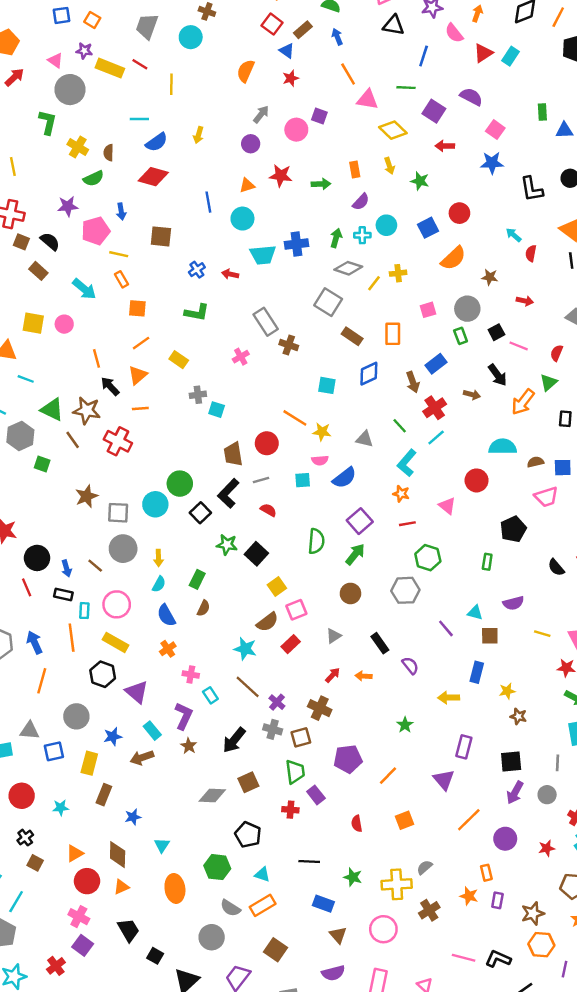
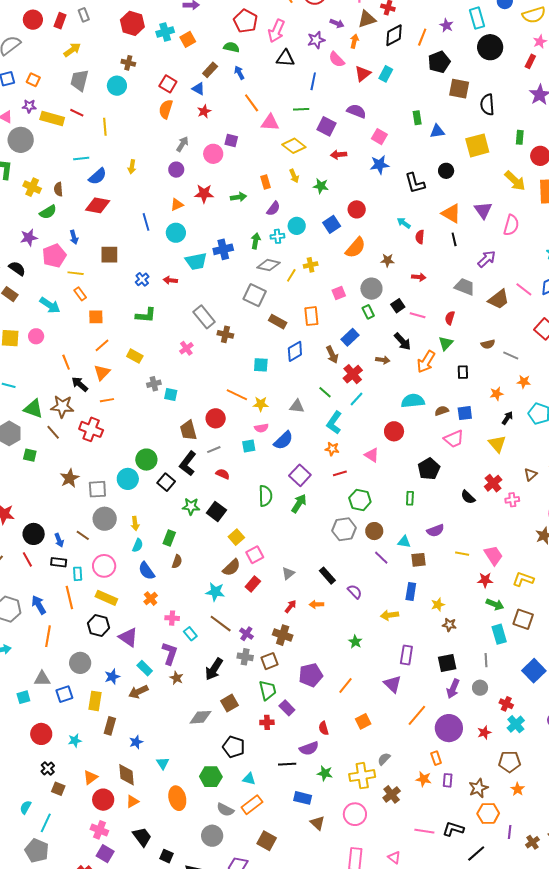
red square: (272, 24) -> (168, 84), moved
brown circle: (350, 593) -> (374, 531), moved
purple circle: (505, 839) -> (449, 728), size x1.4
purple semicircle: (333, 973) -> (309, 748), moved

